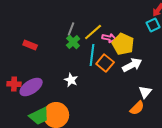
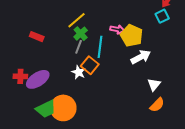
gray line: (71, 29) -> (79, 47), moved
yellow line: (93, 32) -> (76, 20), moved
orange square: (105, 63) -> (90, 65), moved
orange semicircle: (137, 108) -> (157, 105), moved

